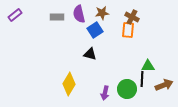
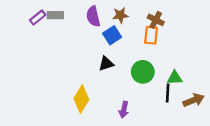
purple rectangle: (15, 15) -> (38, 18), moved
gray rectangle: (57, 17) -> (55, 15), moved
black triangle: (90, 54) -> (106, 64), turned -32
green circle: (127, 89) -> (143, 72), moved

